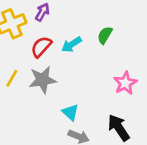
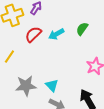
gray star: (43, 80) -> (26, 86), moved

